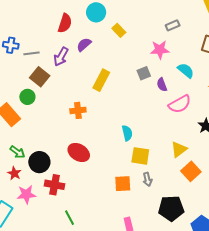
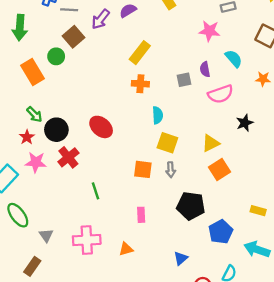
gray square: (144, 73) -> (184, 80), moved
orange cross: (78, 110) -> (140, 84), moved
red cross: (55, 185) -> (68, 157), turned 30
green line: (70, 218) -> (95, 191), moved

